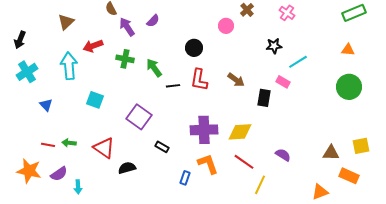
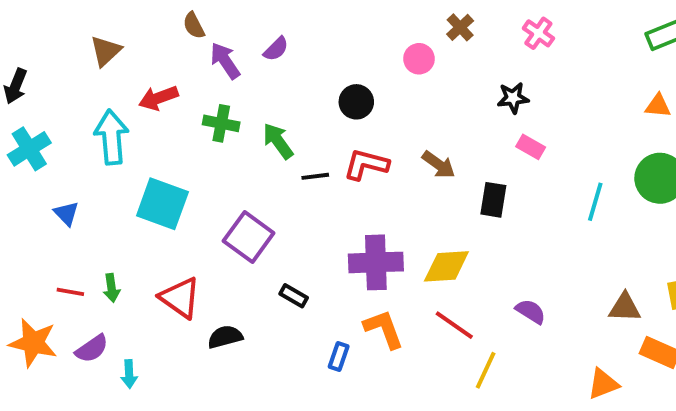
cyan line: (298, 62) -> (595, 202), moved, turned -42
red L-shape: (199, 80) -> (366, 165), turned 95
pink rectangle: (283, 82) -> (531, 147), moved
cyan square: (95, 100) -> (162, 204), size x1.5
green arrow: (69, 143) -> (111, 288), turned -104

